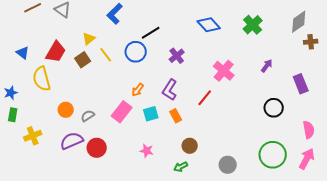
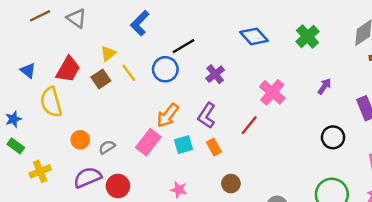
orange arrow: (138, 90) -> (168, 115), size x1.5
green rectangle: (13, 115) -> (16, 146), turned -64

